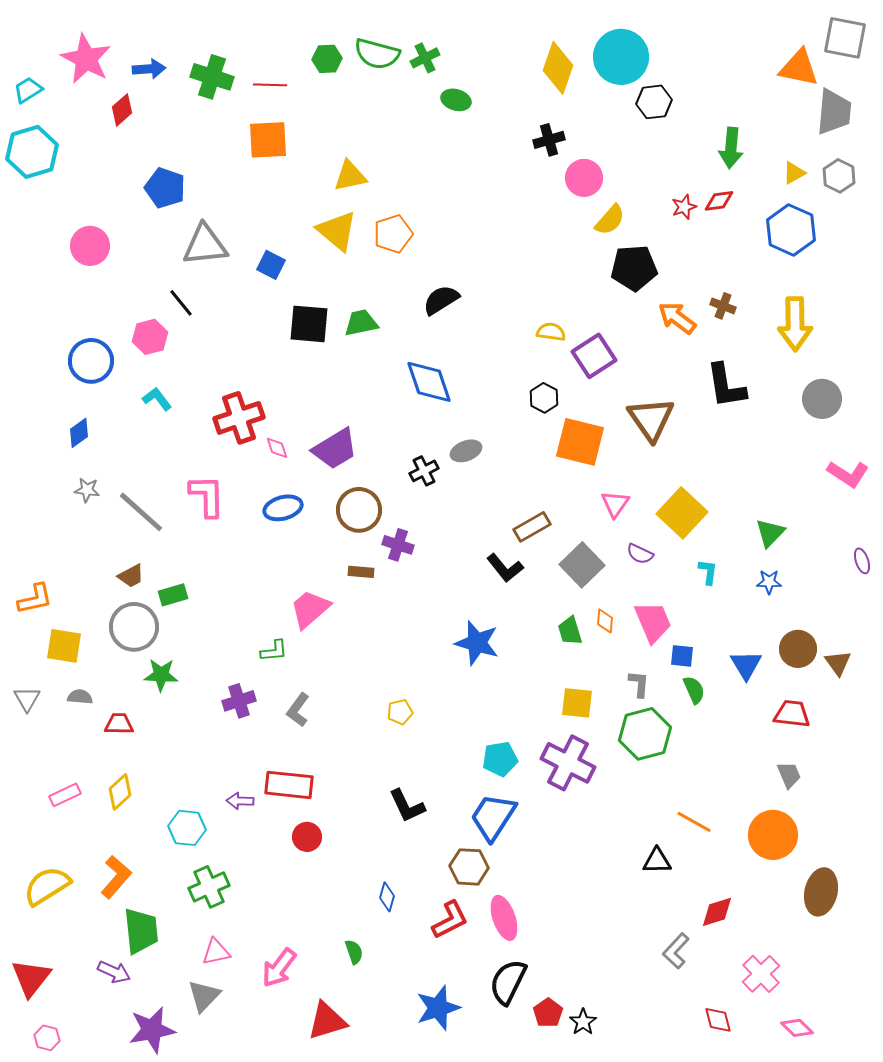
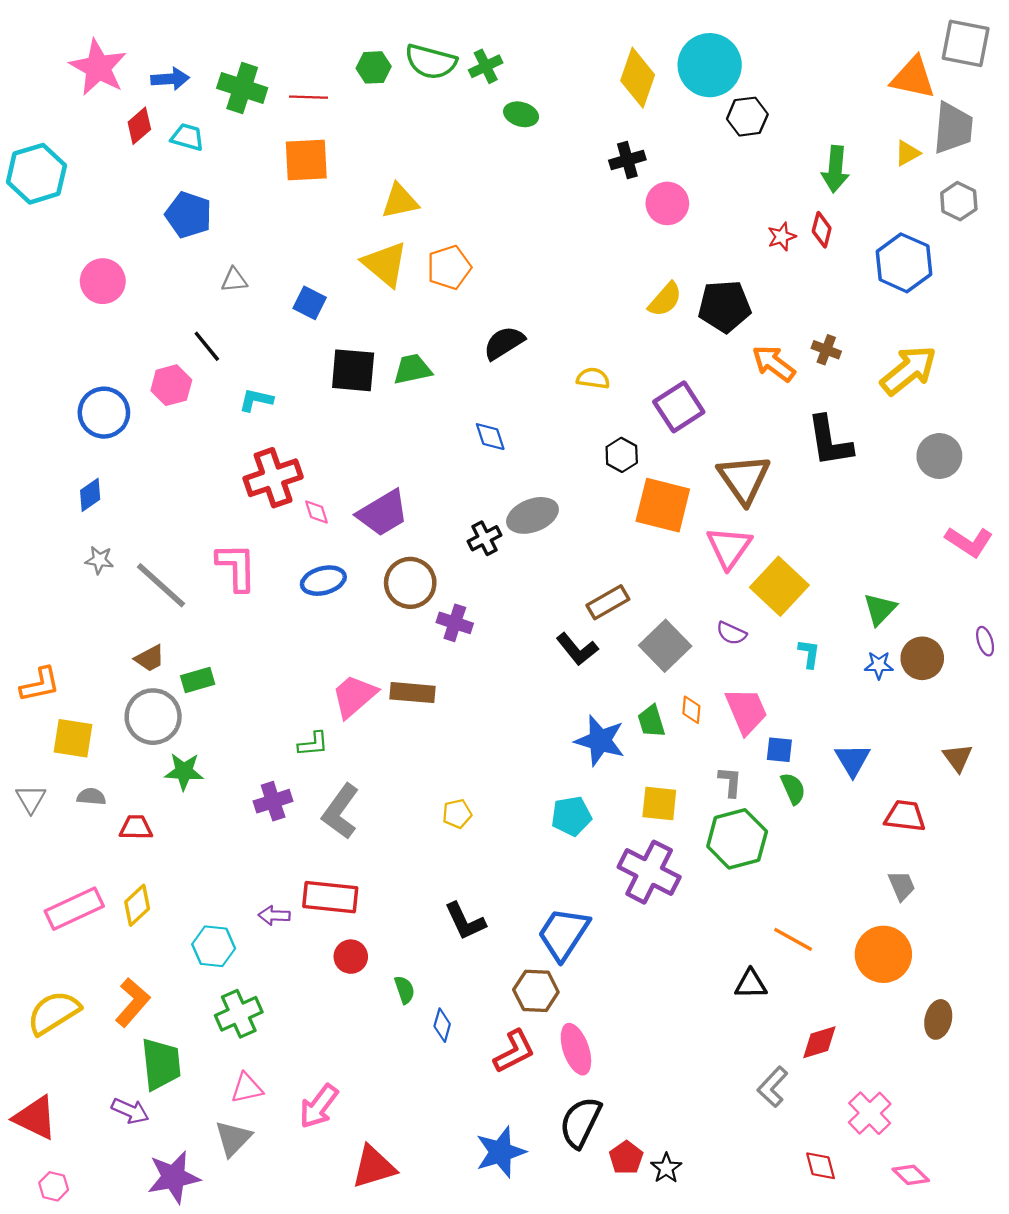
cyan trapezoid: (28, 90) -> (187, 137), moved, turned 48
yellow triangle: (794, 173) -> (907, 153), moved
red diamond: (719, 201) -> (822, 230), turned -68
yellow semicircle: (610, 220) -> (665, 299), moved
gray triangle: (205, 245) -> (234, 280), size x0.5
yellow arrow: (795, 324) -> (909, 370), turned -128
yellow semicircle: (551, 332) -> (593, 378), moved
blue diamond: (429, 382) -> (490, 437), size x0.6
cyan L-shape: (157, 399) -> (256, 400), moved, turned -40
gray ellipse: (466, 451) -> (533, 515), size x1.4
pink triangle: (615, 504) -> (729, 547), moved, size x1.4
brown rectangle: (361, 572) -> (412, 693), moved, size x1.5
blue star: (477, 643) -> (600, 741), moved
brown circle: (798, 649) -> (922, 658), moved
gray L-shape: (298, 710) -> (340, 811), size x1.4
cyan pentagon: (500, 759) -> (571, 816), moved
pink rectangle: (65, 795) -> (74, 909), size x1.6
brown ellipse: (821, 892) -> (938, 1019), size x0.7
green semicircle: (354, 952) -> (404, 990), moved
red triangle: (31, 978) -> (35, 1118), turned -42

